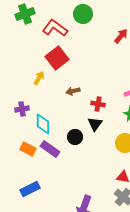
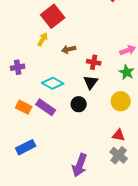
yellow arrow: (39, 78) -> (43, 39), moved
cyan diamond: (43, 124) -> (53, 83), moved, turned -60
black circle: (75, 137) -> (79, 104), moved

